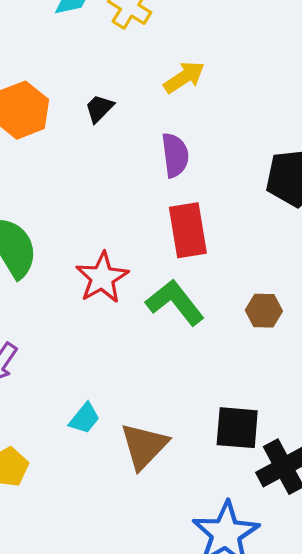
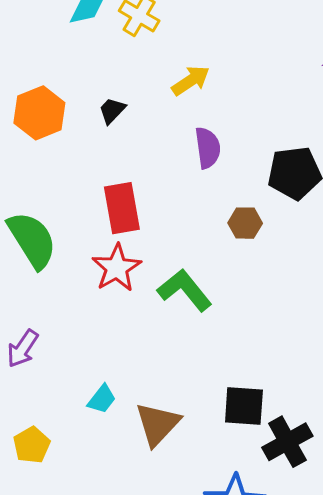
purple semicircle: (175, 155) -> (208, 148), moved
red rectangle: (188, 230) -> (122, 208), moved
brown hexagon: (264, 311) -> (245, 223), moved

